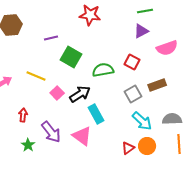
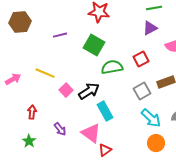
green square: (71, 57) -> (94, 45), moved
red square: (132, 62) -> (141, 59), turned 35
purple arrow: (51, 132) -> (60, 129), size x0.6
green star: (28, 145) -> (29, 141), moved
red triangle: (128, 148) -> (105, 150), moved

